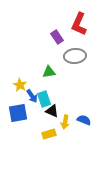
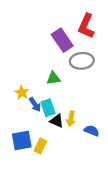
purple rectangle: (57, 37) -> (62, 40), size x1.5
blue square: (18, 113) -> (22, 140), moved
yellow arrow: (65, 122) -> (71, 119), moved
yellow rectangle: (49, 134) -> (40, 146), moved, turned -48

